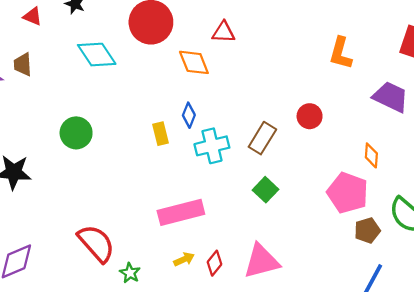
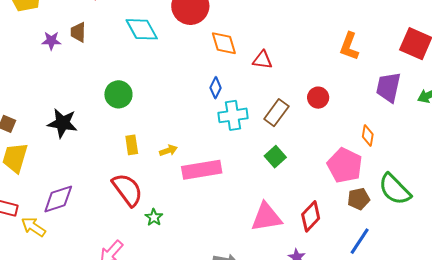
red triangle: (224, 32) -> (262, 60), moved
purple trapezoid: (391, 97) -> (388, 87), turned -108
yellow rectangle: (160, 134) -> (132, 145), moved
yellow arrow: (184, 259) -> (168, 150), moved
red diamond: (214, 263) -> (311, 216), moved, size x1.4

